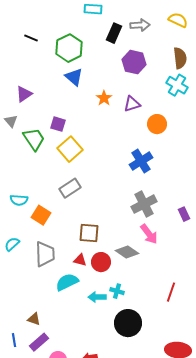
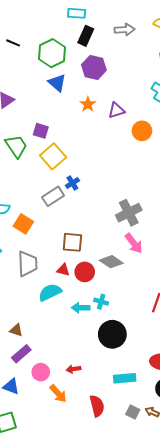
black rectangle: (114, 33) -> (86, 36), moved
purple hexagon: (134, 62) -> (94, 67), moved
blue cross: (141, 161) -> (72, 183), moved, size x0.6

